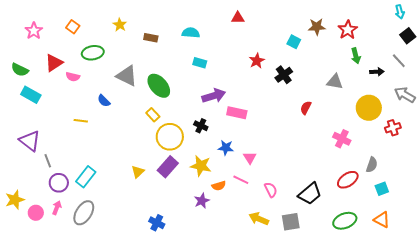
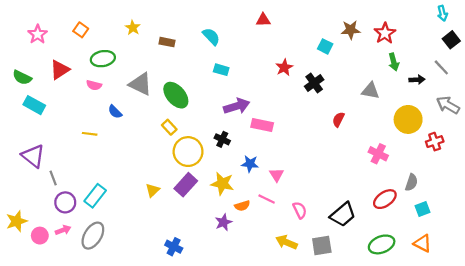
cyan semicircle: (191, 33) -> (211, 37), turned 42
pink semicircle: (73, 77) -> (94, 85), moved
pink arrow: (57, 208) -> (63, 230), turned 48

